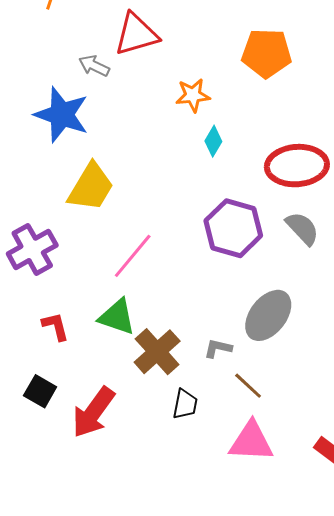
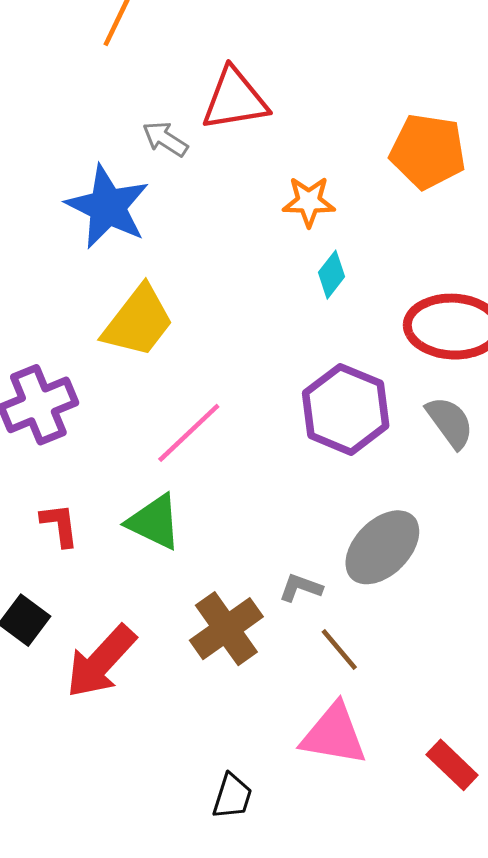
brown cross: (157, 352) -> (226, 629), moved
black trapezoid: (185, 404) -> (232, 796), moved

